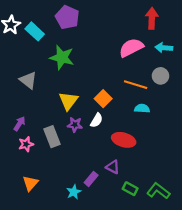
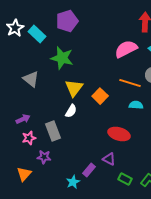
purple pentagon: (67, 17) -> (67, 21), turned 30
yellow triangle: (68, 101) -> (74, 88), moved
white semicircle: (97, 120) -> (71, 111), moved
purple arrow: (20, 124) -> (23, 119), turned 32
purple star: (75, 125) -> (44, 157), moved
orange triangle: (30, 183) -> (24, 174), moved

